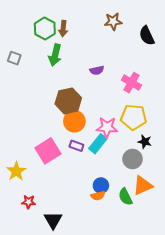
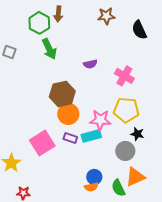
brown arrow: (63, 29) -> (58, 14), moved
green arrow: (55, 55) -> (49, 49), turned -40
cyan rectangle: (98, 144) -> (91, 136), turned 36

